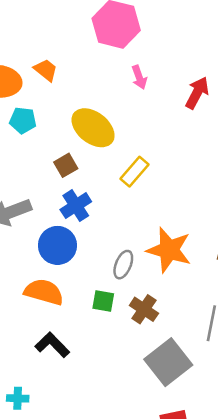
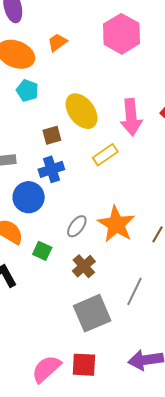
orange trapezoid: (46, 70) -> (57, 42), moved, turned -90
pink arrow: (139, 77) -> (131, 117), moved, size x1.8
green square: (103, 301) -> (42, 251), moved

